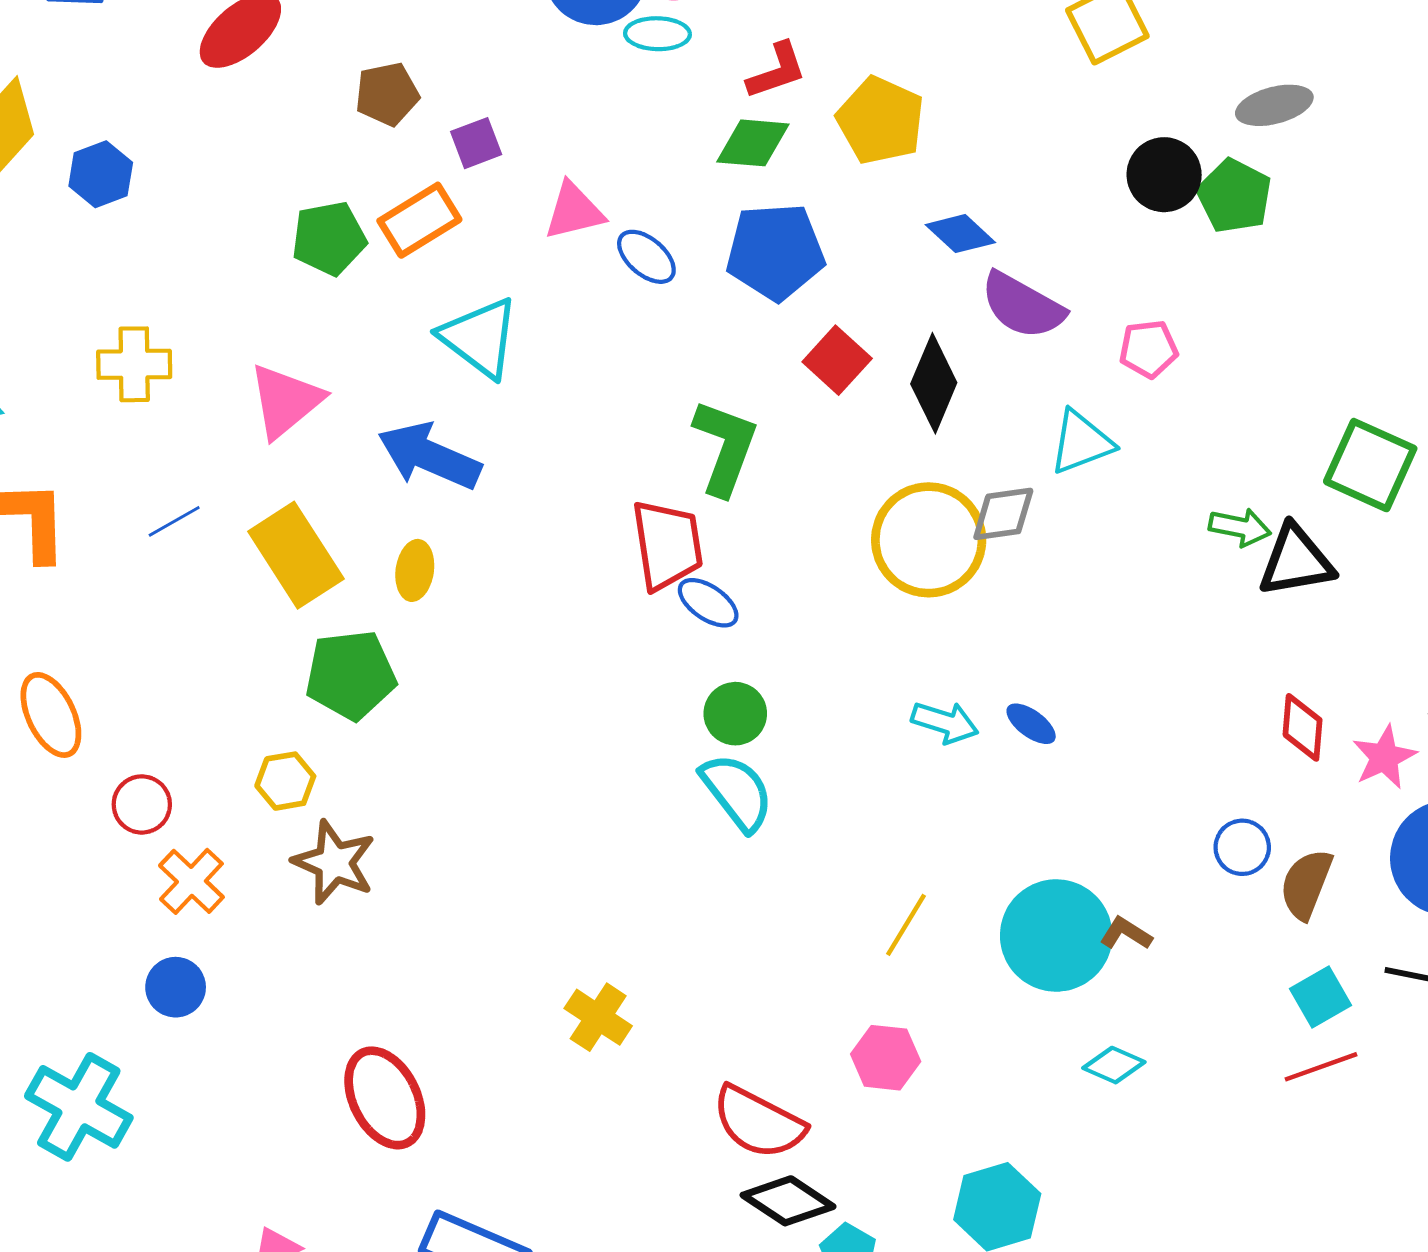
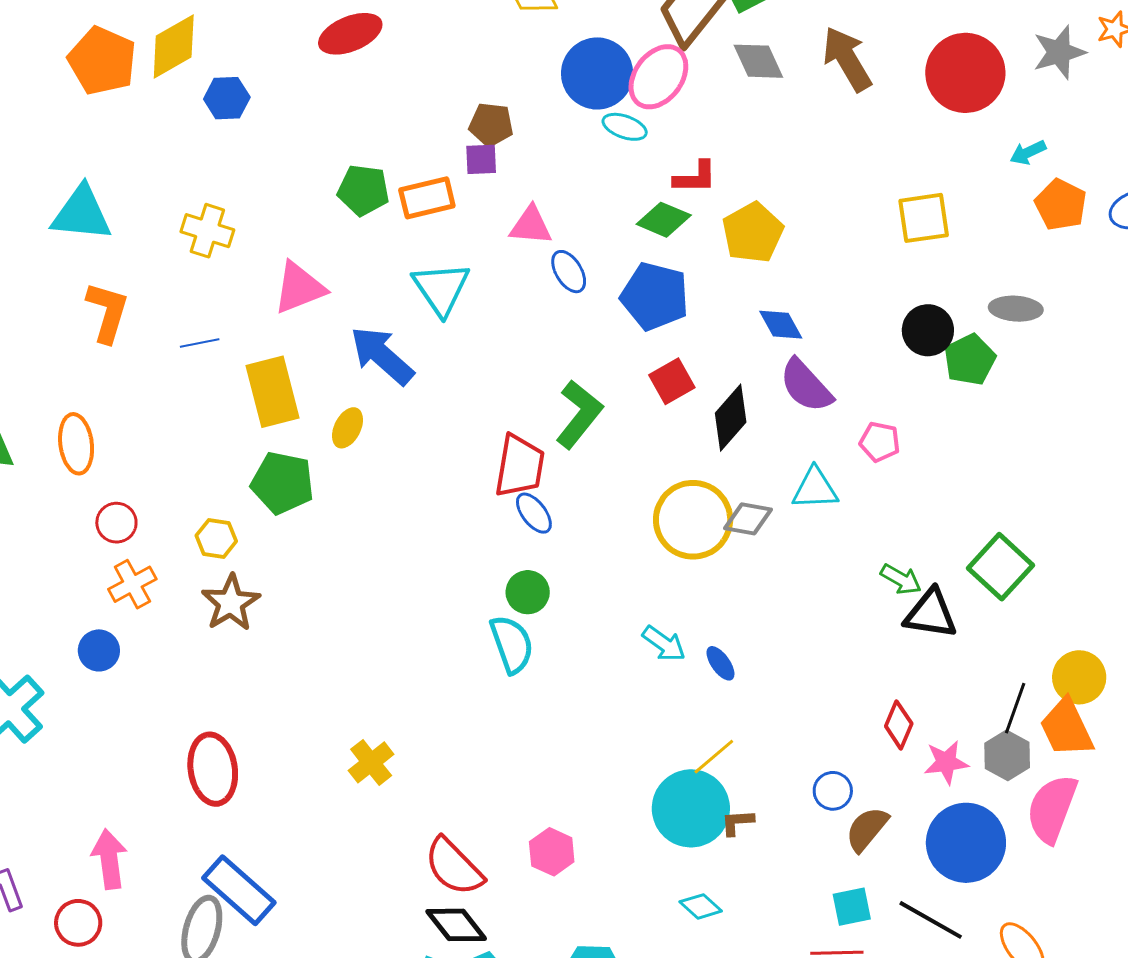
brown pentagon: (387, 94) -> (491, 125), moved
yellow line: (906, 925) -> (714, 757), moved
brown L-shape: (1126, 934) -> (737, 822), turned -54

